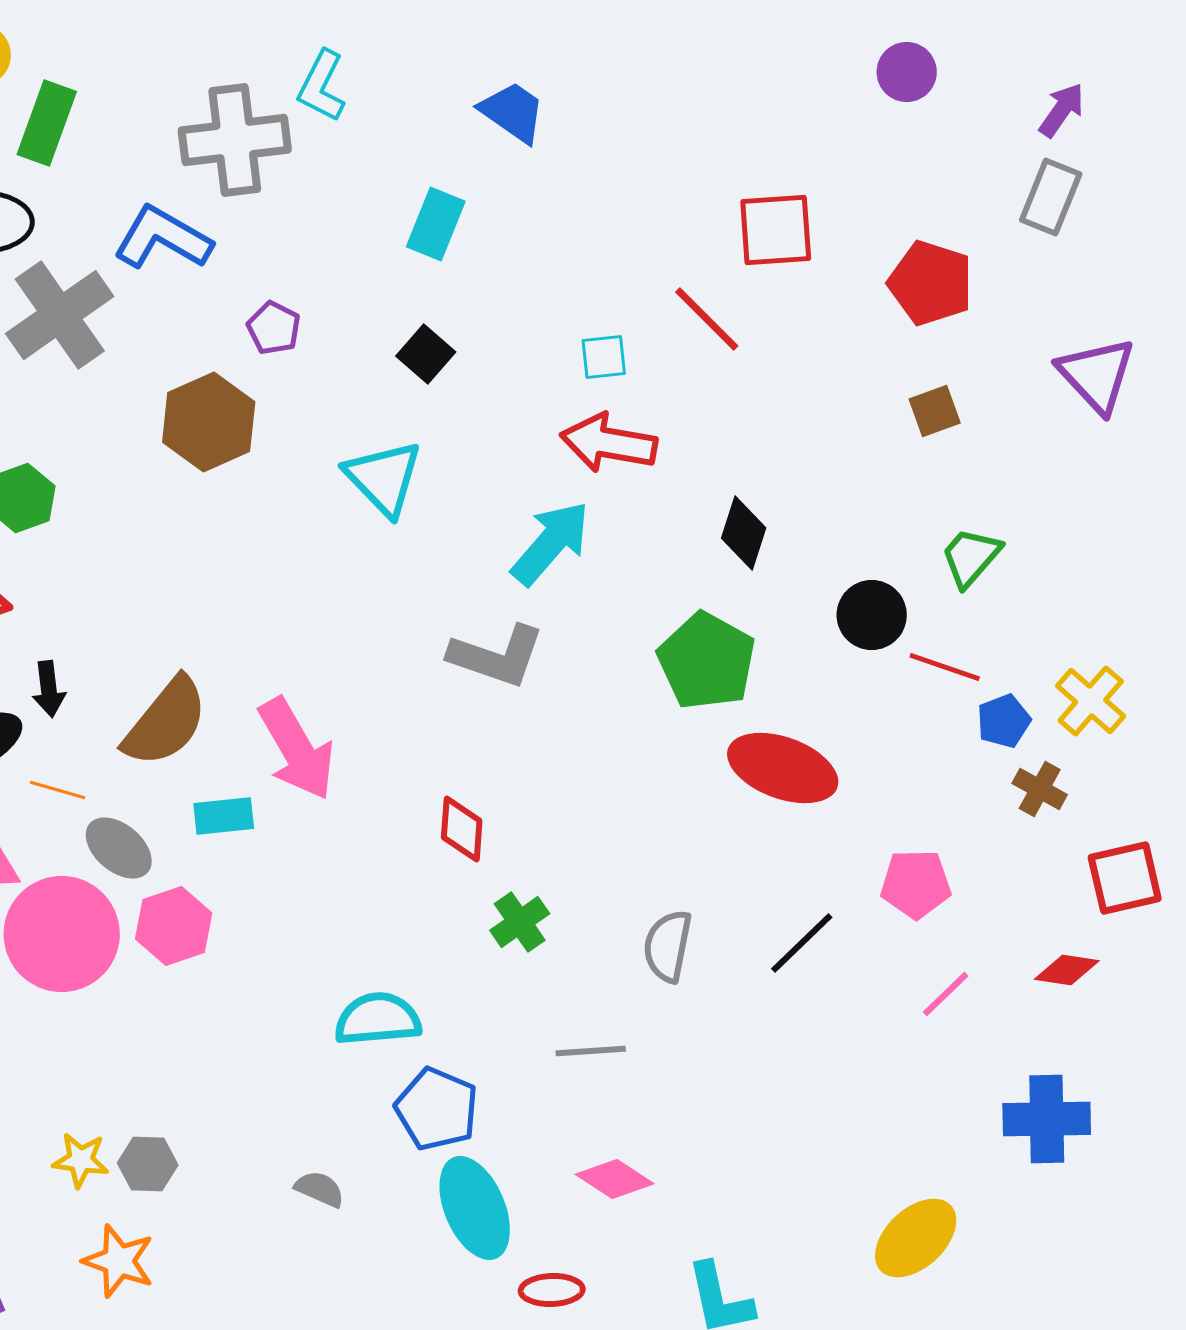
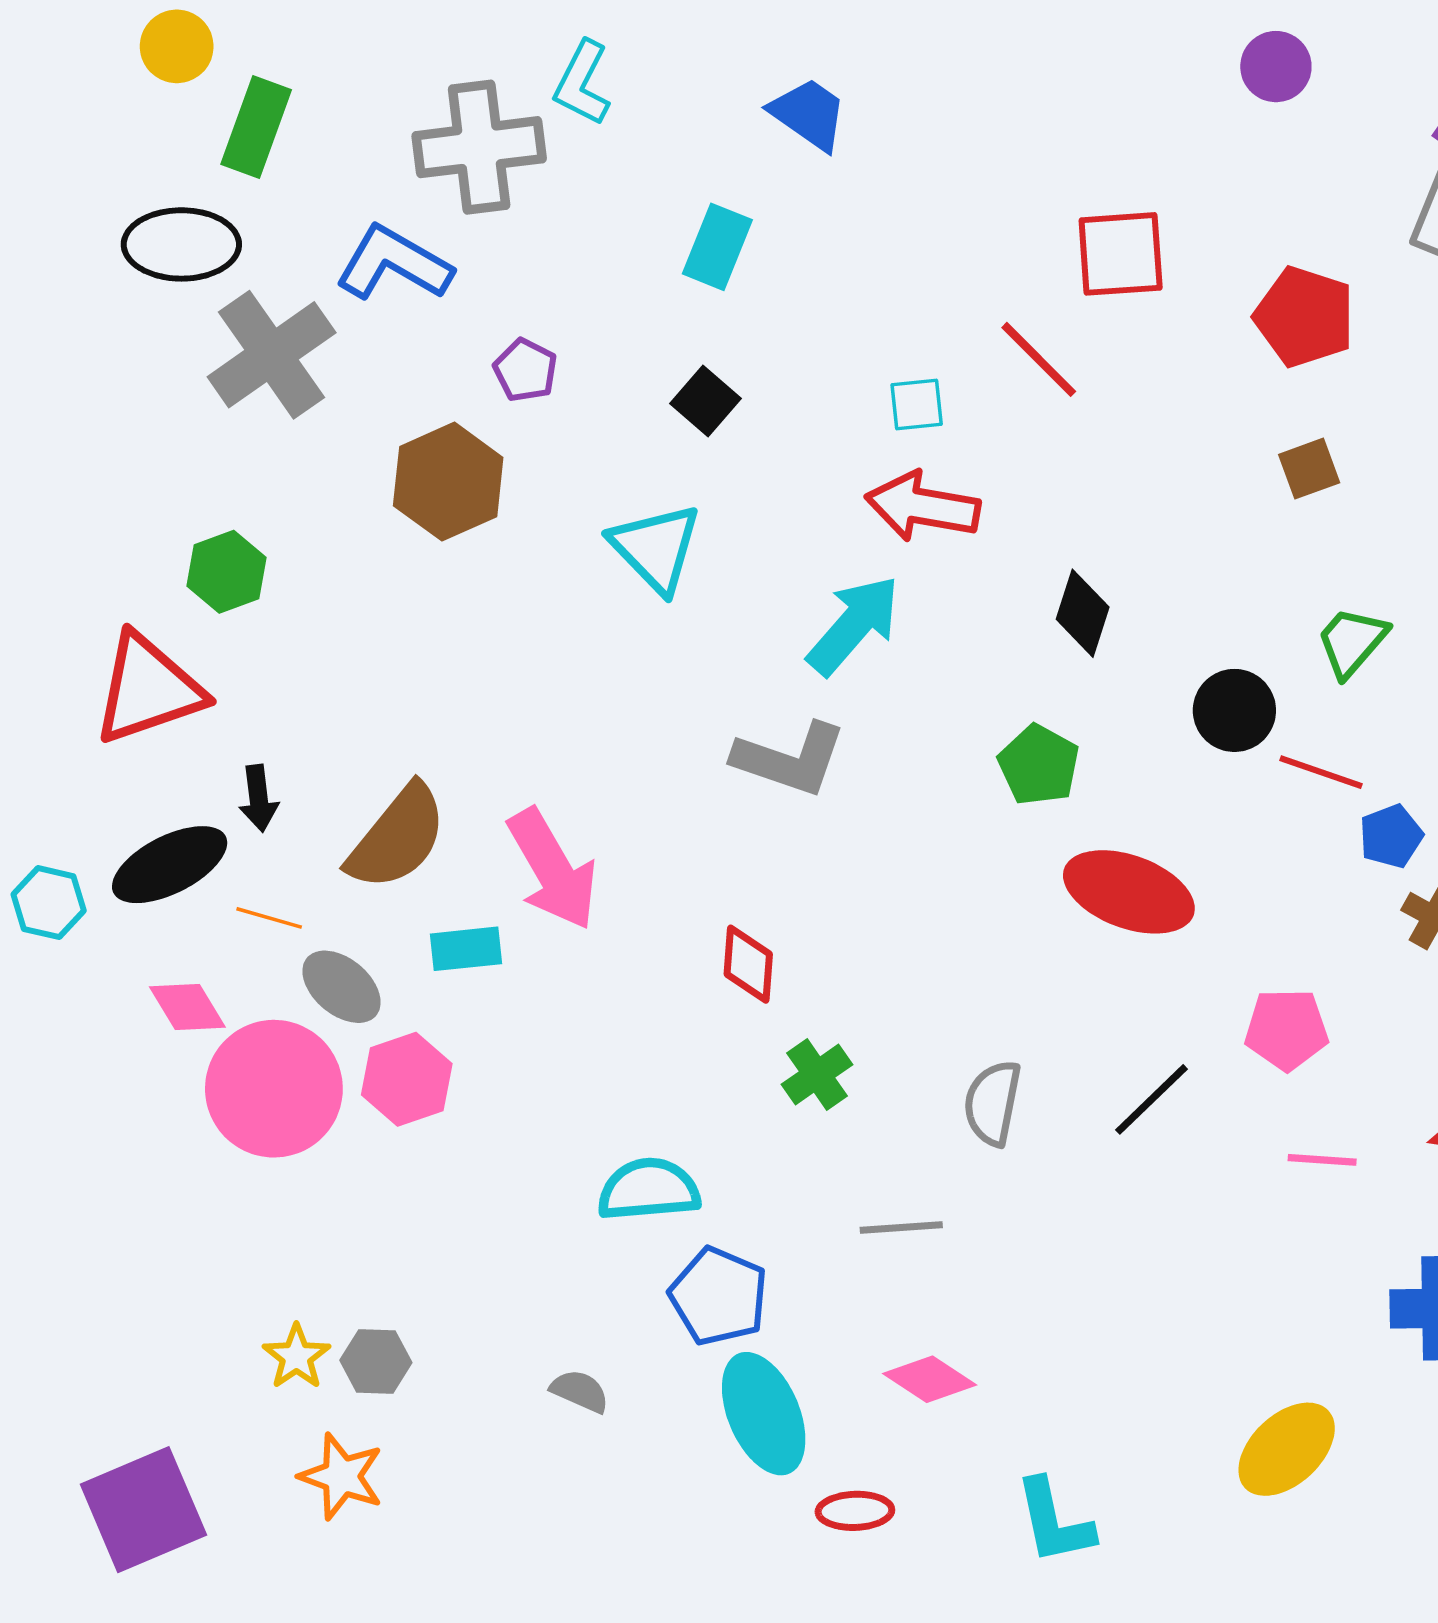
green pentagon: (707, 661) -> (1039, 765), size x0.7
pink line: (946, 994) -> (1322, 1160), turned 48
yellow star: (81, 1160) -> (296, 1357), turned 30

